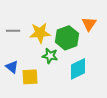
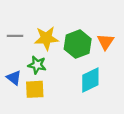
orange triangle: (89, 24) -> (105, 42), moved
green star: (50, 56) -> (37, 65), moved

